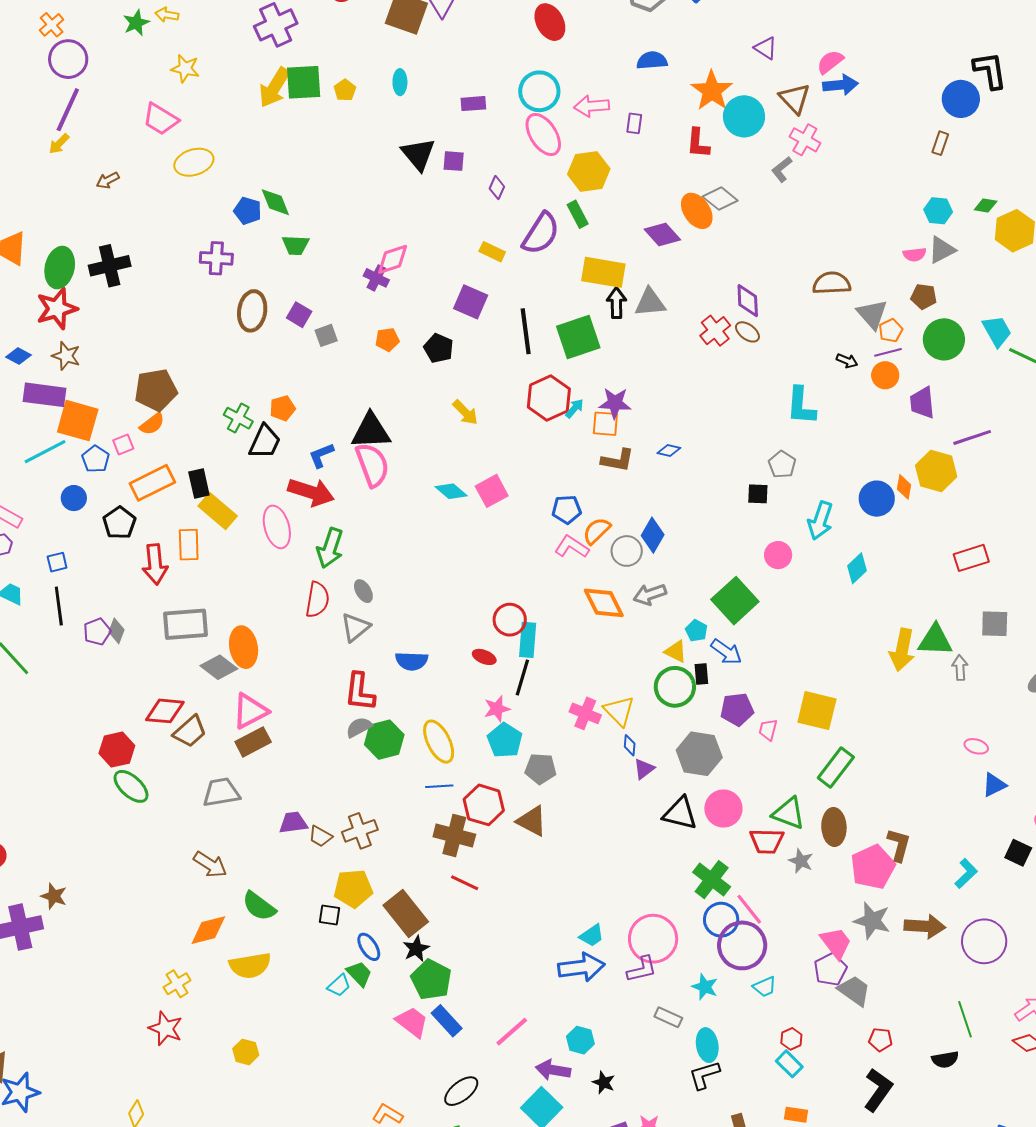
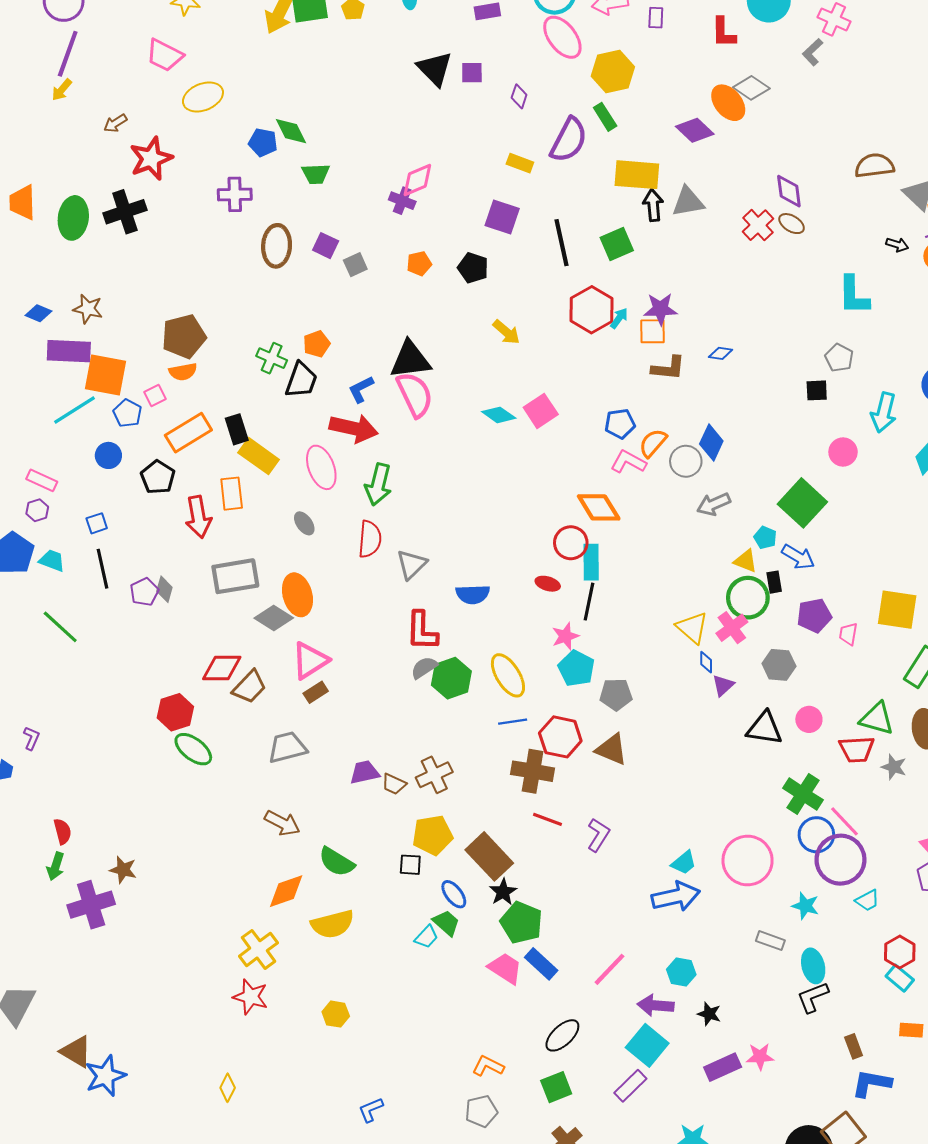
red star: (57, 309) -> (151, 159), moved
green square: (578, 337) -> (617, 244), size x0.7
orange semicircle: (152, 424) -> (183, 372), turned 32
gray ellipse: (363, 591) -> (304, 523), moved
orange diamond: (604, 603) -> (599, 507), moved
pink cross: (585, 713) -> (732, 628), moved, turned 36
brown rectangle: (253, 742) -> (316, 692), size x0.7
gray hexagon: (699, 754) -> (779, 665), size x0.7
pink circle: (723, 809) -> (809, 719), size x0.7
purple L-shape: (642, 969) -> (598, 835), moved, turned -40
yellow cross: (177, 984) -> (259, 949), size x1.4
red hexagon: (791, 1039) -> (900, 952), size x1.4

